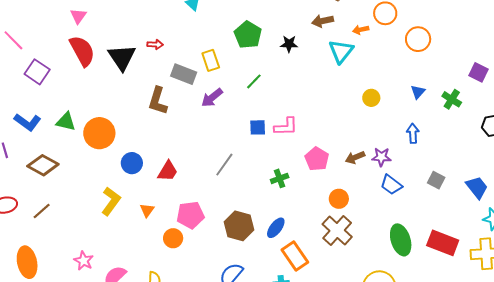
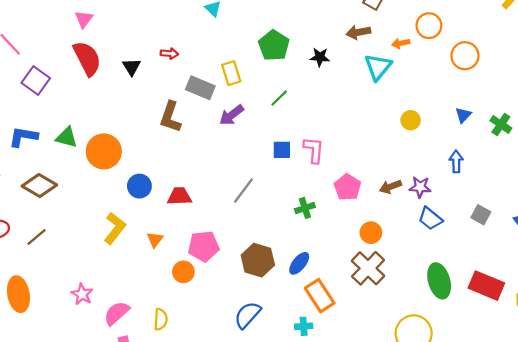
black triangle: (122, 57) -> (131, 67), size x0.6
blue L-shape: (27, 122) -> (23, 137), turned 152
pink L-shape: (286, 127) -> (314, 150), turned -85
red trapezoid: (168, 171) -> (179, 196), turned -125

